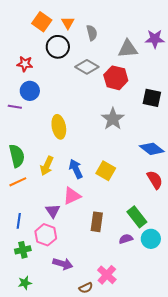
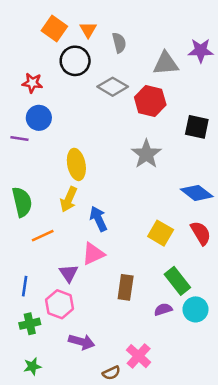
yellow arrow: (47, 166) -> (69, 199), moved
yellow square: (106, 171) -> (161, 233), moved
orange line: (18, 182) -> (43, 236), moved

